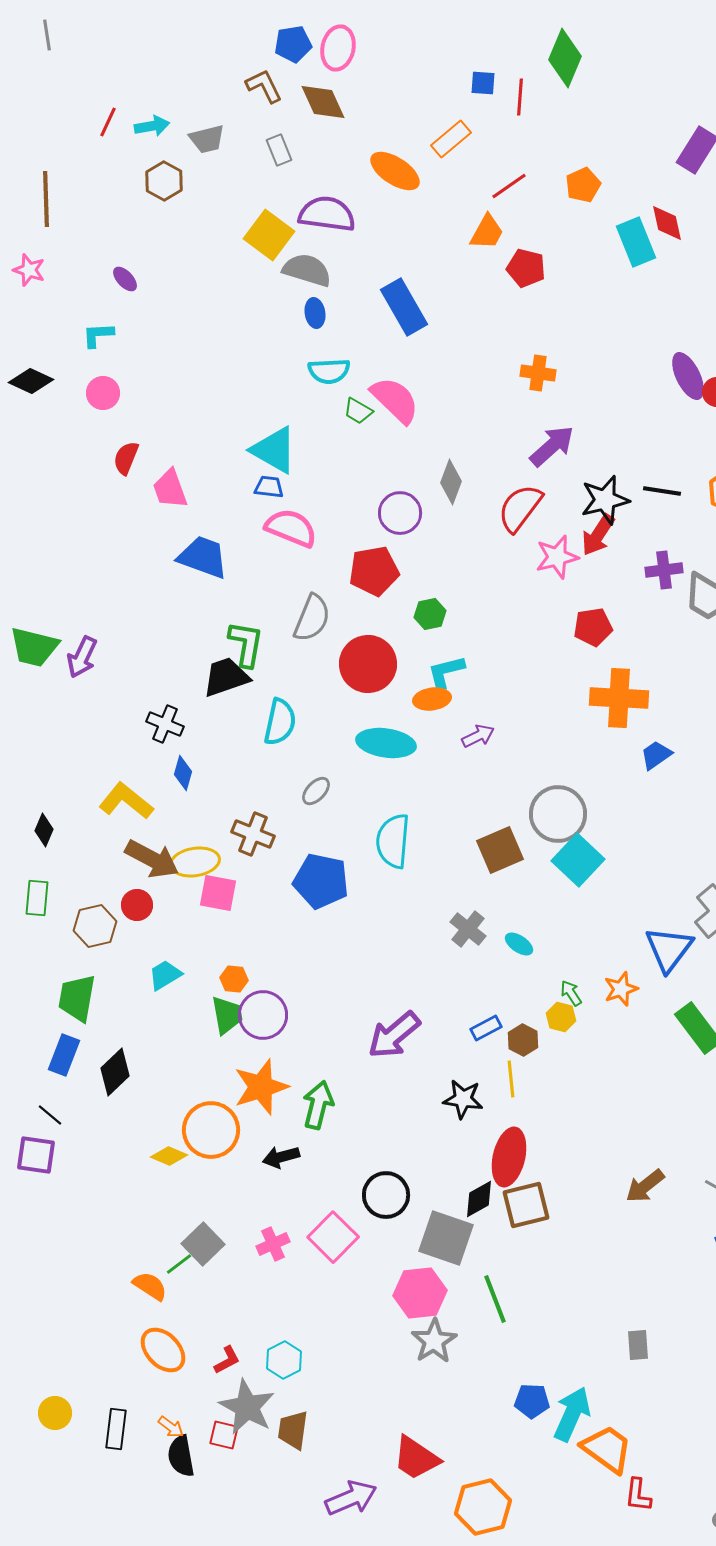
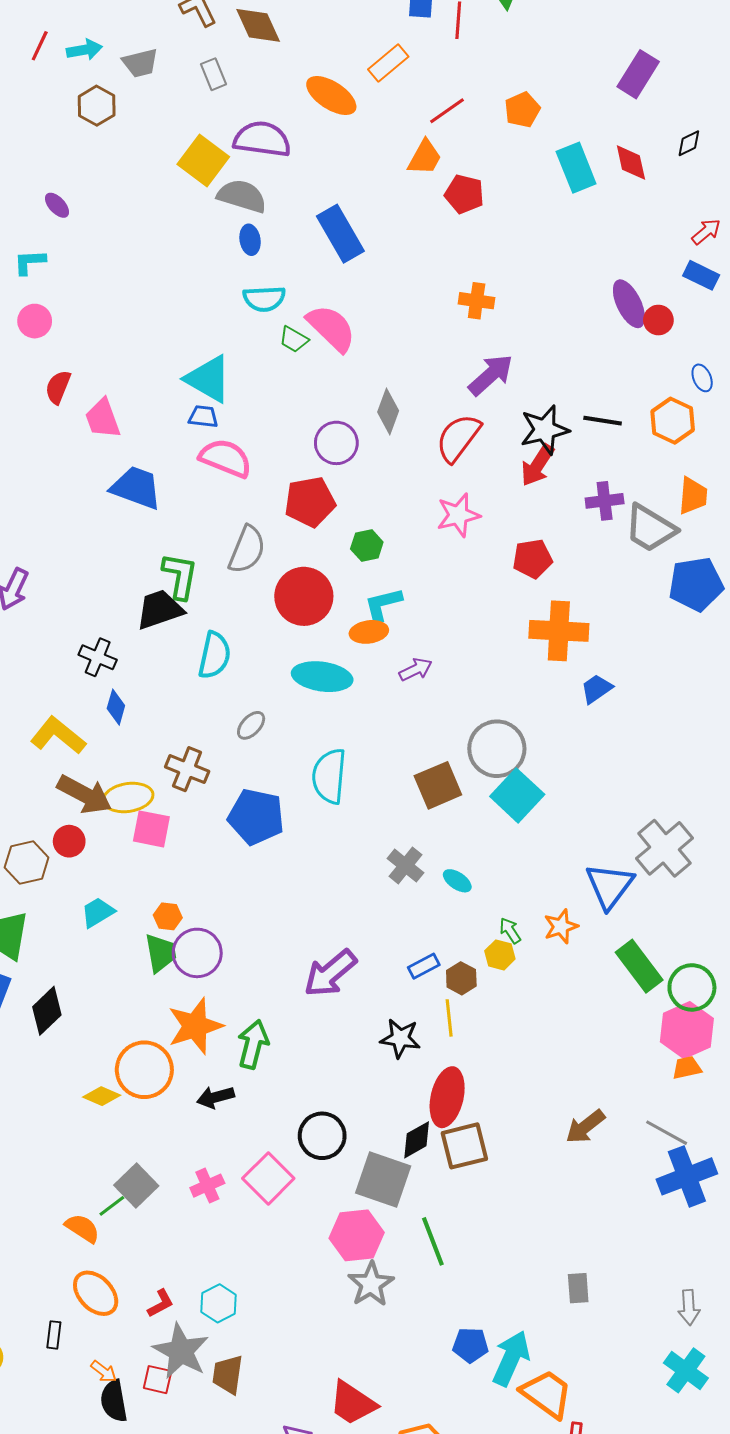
red diamond: (667, 223) -> (631, 163), moved
pink star: (557, 557) -> (458, 515), moved
black rectangle: (116, 1429) -> (54, 1335), moved, size x0.7

